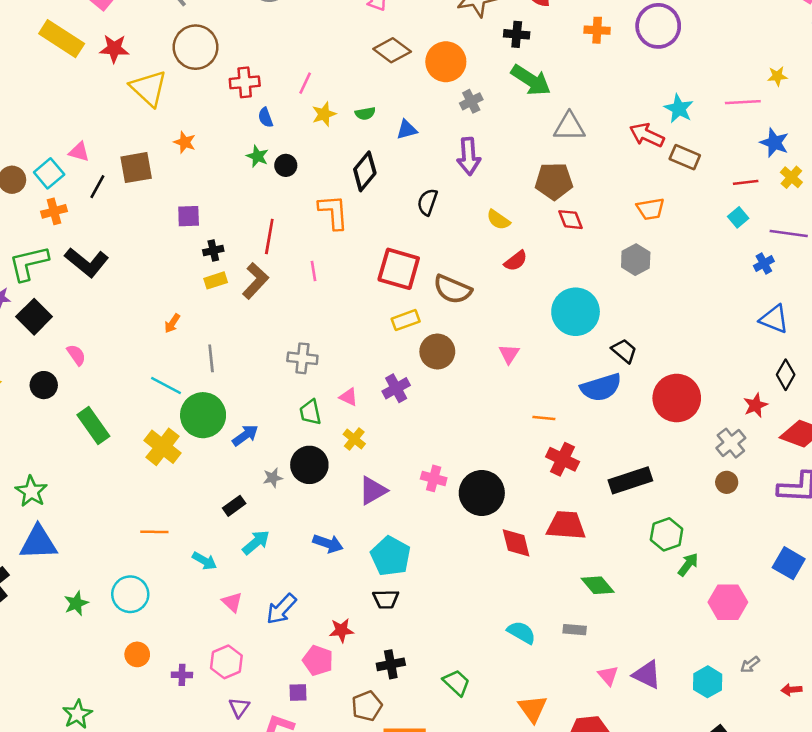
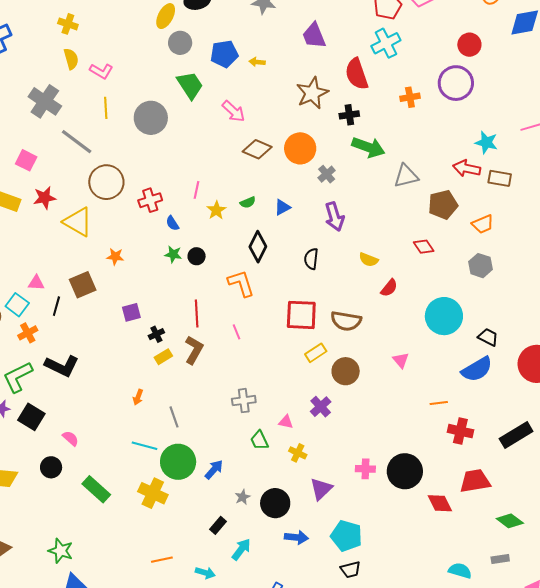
brown pentagon: (554, 181) -> (443, 205), moved
black circle: (309, 465) -> (275, 503), moved

